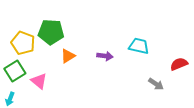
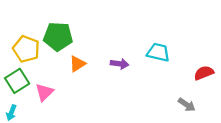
pink triangle: (39, 81) -> (44, 92), turned 36
gray arrow: (156, 84) -> (187, 105), moved

